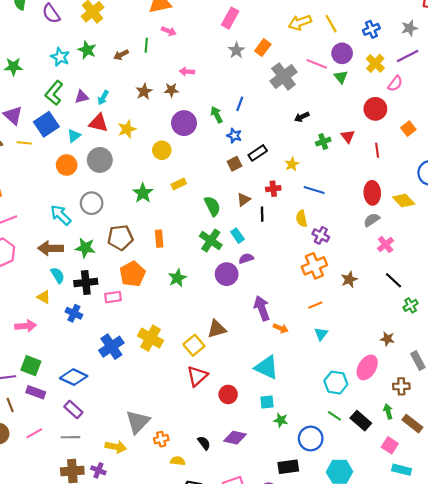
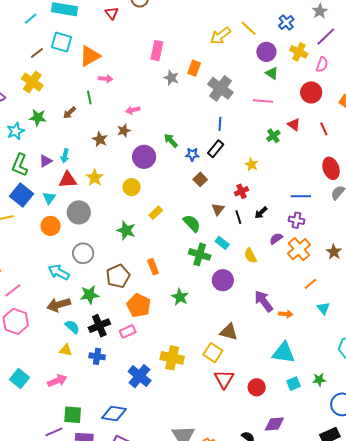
cyan star: (60, 57) -> (16, 131), turned -30
pink line: (317, 64) -> (263, 101), moved
blue line: (240, 104) -> (220, 124), moved
black arrow: (302, 117) -> (261, 213), moved
black rectangle: (258, 153) -> (216, 149), moved
blue line: (314, 190) -> (301, 196), moved
yellow semicircle: (302, 219) -> (250, 256), moved
purple semicircle: (246, 258) -> (276, 239), moved
brown triangle: (217, 329) -> (229, 332), turned 48
green star: (281, 420) -> (319, 380), moved

